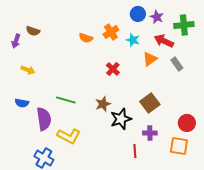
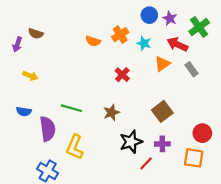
green cross: (184, 25) -> (199, 27), turned -30
black star: (121, 119) -> (131, 142), moved
yellow L-shape: (69, 136) -> (75, 147), turned 85
red line: (135, 151) -> (146, 163), turned 48

